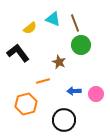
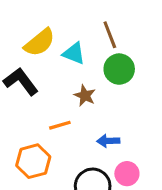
cyan triangle: (53, 19) -> (74, 53), moved
yellow semicircle: (30, 28) -> (40, 43), size x1.5
pink circle: (96, 94) -> (127, 174), moved

